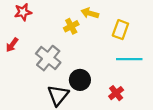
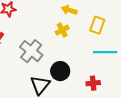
yellow cross: (71, 26) -> (62, 30), moved
red cross: (116, 93) -> (93, 83), turned 32

